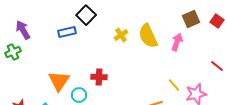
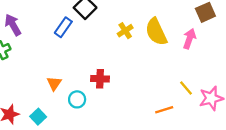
blue rectangle: (67, 32) -> (63, 27), turned -42
orange triangle: (59, 81) -> (54, 83), size x0.6

